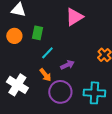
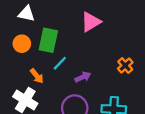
green rectangle: (37, 33) -> (48, 40), size x1.5
orange arrow: (45, 75) -> (37, 76), moved

